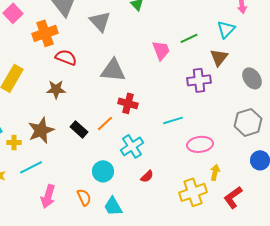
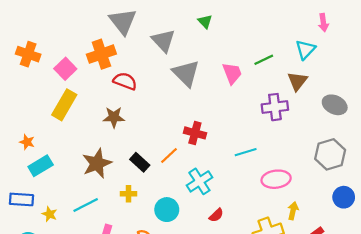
pink square: (13, 13) -> (65, 69), moved
gray triangle: (113, 70) -> (186, 73), moved, turned 40
gray ellipse: (252, 78) -> (335, 105), turned -30
yellow cross: (14, 142) -> (128, 194), moved

